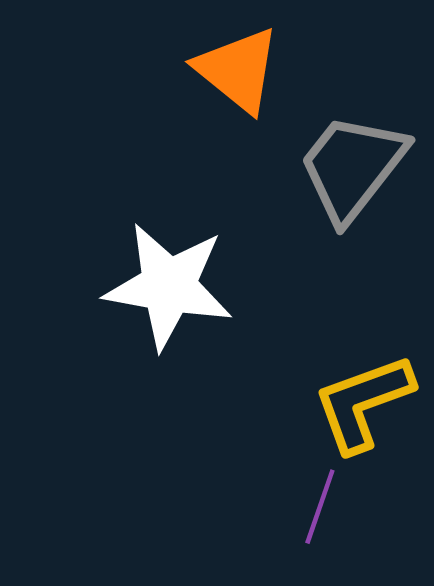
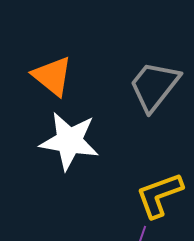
orange triangle: (238, 70) -> (52, 76), moved

